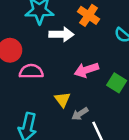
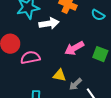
yellow triangle: (62, 99) -> (59, 75), turned -32

